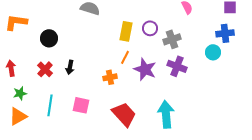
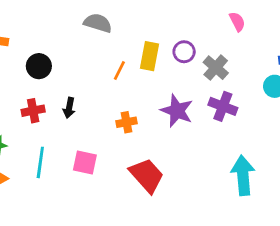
gray cross: (172, 39) -> (216, 68), turned -30
orange line: (125, 57) -> (119, 70), moved
red cross: (45, 69) -> (33, 111), turned 35
cyan arrow: (166, 114) -> (243, 175), moved

